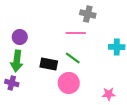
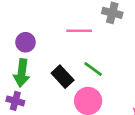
pink line: (76, 33) -> (79, 31), moved
black rectangle: (49, 64) -> (63, 77), turned 36

